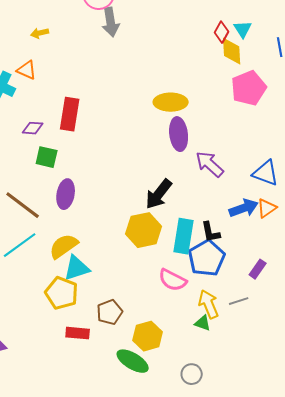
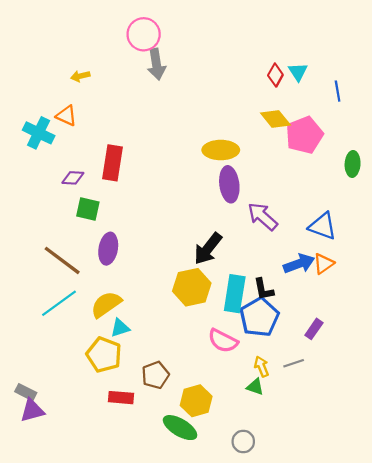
yellow diamond: (232, 51) -> (275, 119), moved, turned -36
cyan triangle: (77, 268) -> (120, 328), size x0.7
yellow arrow: (209, 304) -> (261, 366), size x0.7

